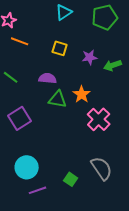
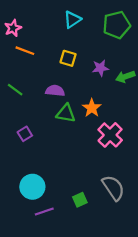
purple square: (20, 118) -> (25, 134), size x0.6
green square: (71, 179) -> (80, 200), turned 32

